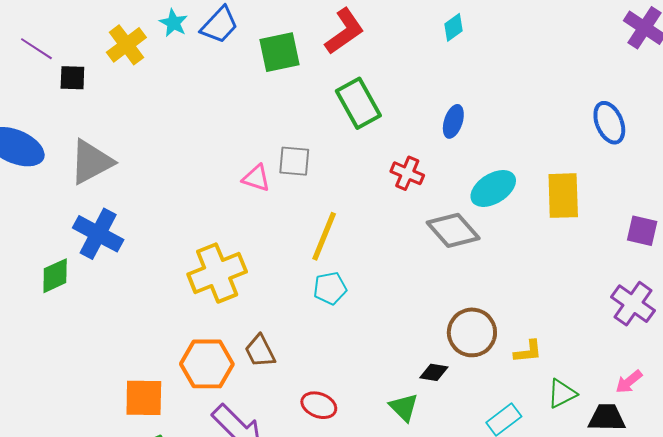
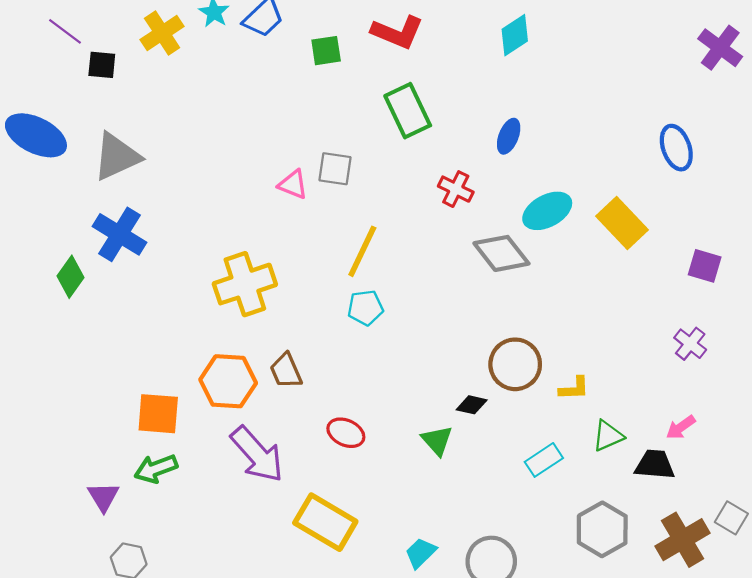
cyan diamond: (453, 27) -> (515, 35), size x1.4
red L-shape: (344, 31) -> (397, 32), turned 54
green square: (279, 52) -> (326, 51), size x0.7
yellow rectangle: (563, 196) -> (622, 223), turned -45
green diamond: (55, 276) -> (70, 277), turned -33
purple cross: (633, 304) -> (690, 344), size x0.7

